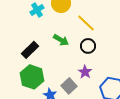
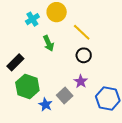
green arrow: (61, 40) -> (49, 43), moved, turned 35
black rectangle: (30, 50) -> (15, 62), moved

